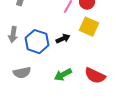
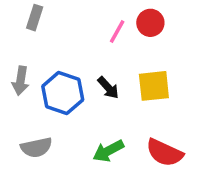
yellow square: (89, 27) -> (154, 86), moved, turned -30
black arrow: (63, 39) -> (108, 88), turned 72

